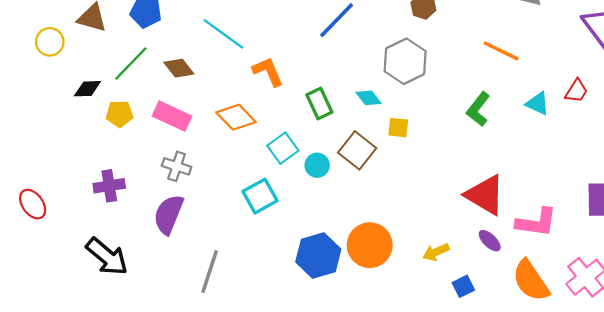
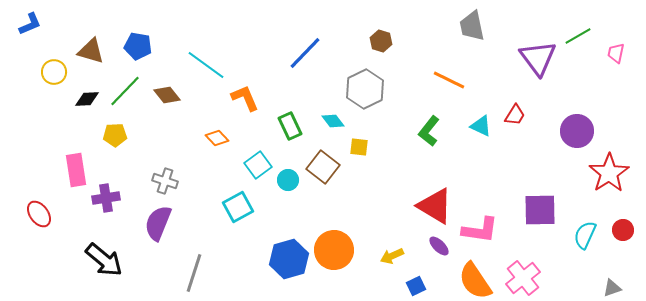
black diamond: (87, 89) -> (87, 99), moved
pink rectangle: (172, 116) -> (76, 170), moved, turned 56
orange diamond: (236, 117) -> (217, 138), size x0.7

